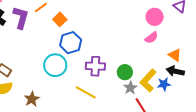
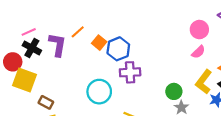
blue hexagon: (71, 43) -> (118, 49), moved
purple cross: (95, 66) -> (130, 72), moved
yellow L-shape: (148, 81) -> (204, 82), moved

